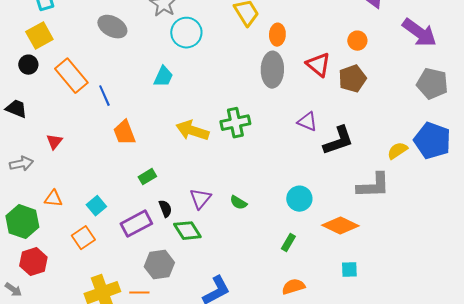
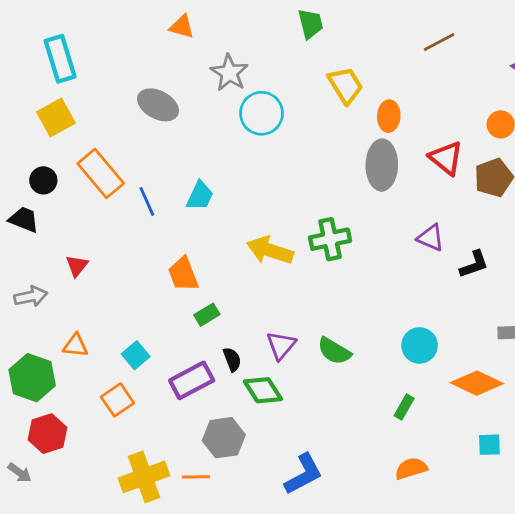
black circle: (28, 65) -> (43, 180), moved
cyan trapezoid: (163, 77) -> (200, 196), moved
orange trapezoid: (124, 133) -> (183, 274), moved
black L-shape: (338, 141) -> (474, 264), size x0.7
green semicircle: (238, 203) -> (334, 351), size x1.4

